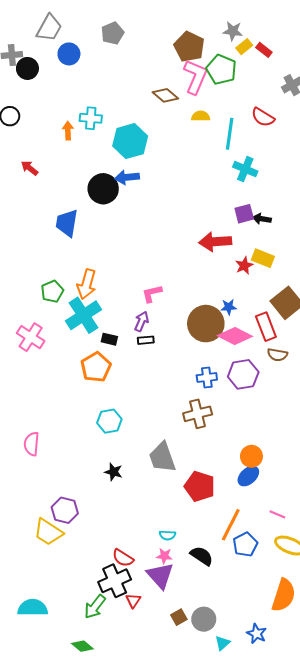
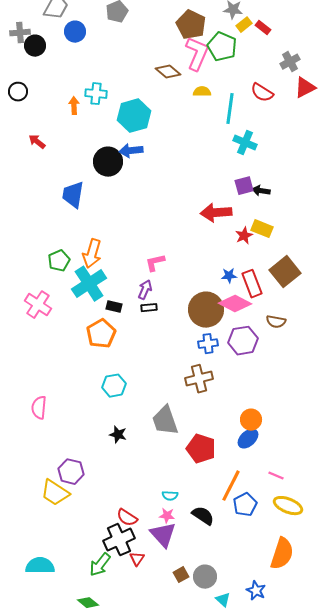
brown circle: (206, 324) -> (206, 310), moved
red rectangle: (266, 327) -> (252, 284), moved
cyan triangle: (222, 643) -> (223, 600), turned -35

